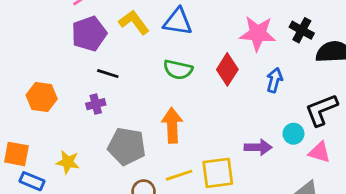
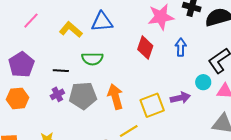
purple pentagon: (89, 34) -> (21, 64), moved
green semicircle: (178, 70) -> (92, 59), moved
gray pentagon: (127, 146) -> (83, 96), moved
yellow square: (218, 173) -> (152, 105), moved

